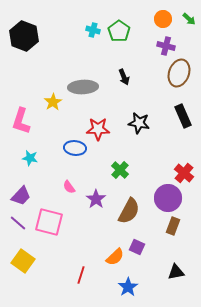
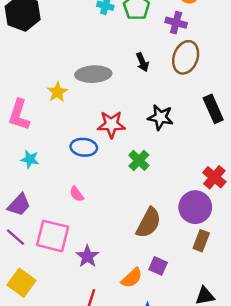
purple cross: (166, 46) -> (176, 23), moved
brown ellipse: (179, 73) -> (186, 57), moved
green cross: (120, 170) -> (139, 160), moved
purple star: (96, 199) -> (87, 256), moved

